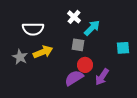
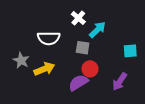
white semicircle: (33, 29) -> (49, 38), moved
yellow arrow: (43, 52) -> (44, 69), moved
purple arrow: (102, 77) -> (120, 82), moved

